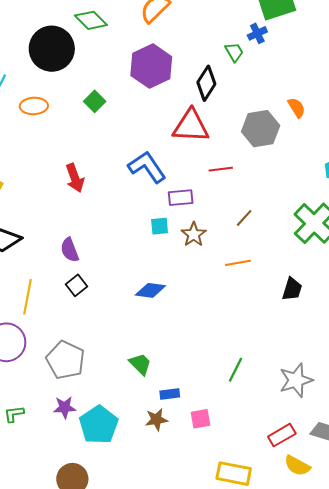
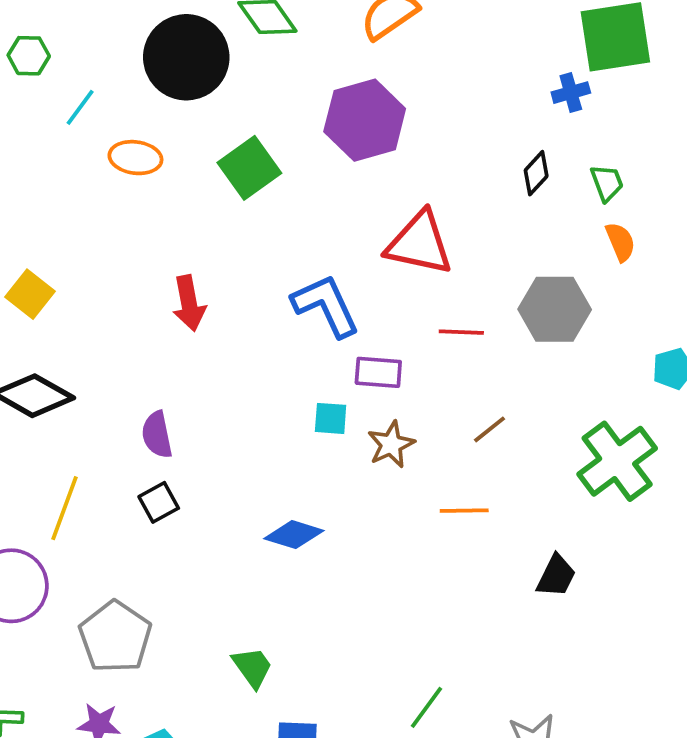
green trapezoid: (234, 52) -> (607, 183), moved
black diamond: (206, 83) -> (536, 173), moved, size x0.7
green square: (95, 101) -> (249, 168), size x1.5
gray hexagon: (261, 129) -> (555, 309), moved

